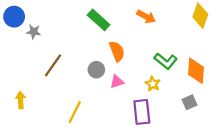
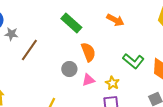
brown line: (53, 65) -> (29, 50), moved
yellow star: (153, 84) -> (112, 83), moved

